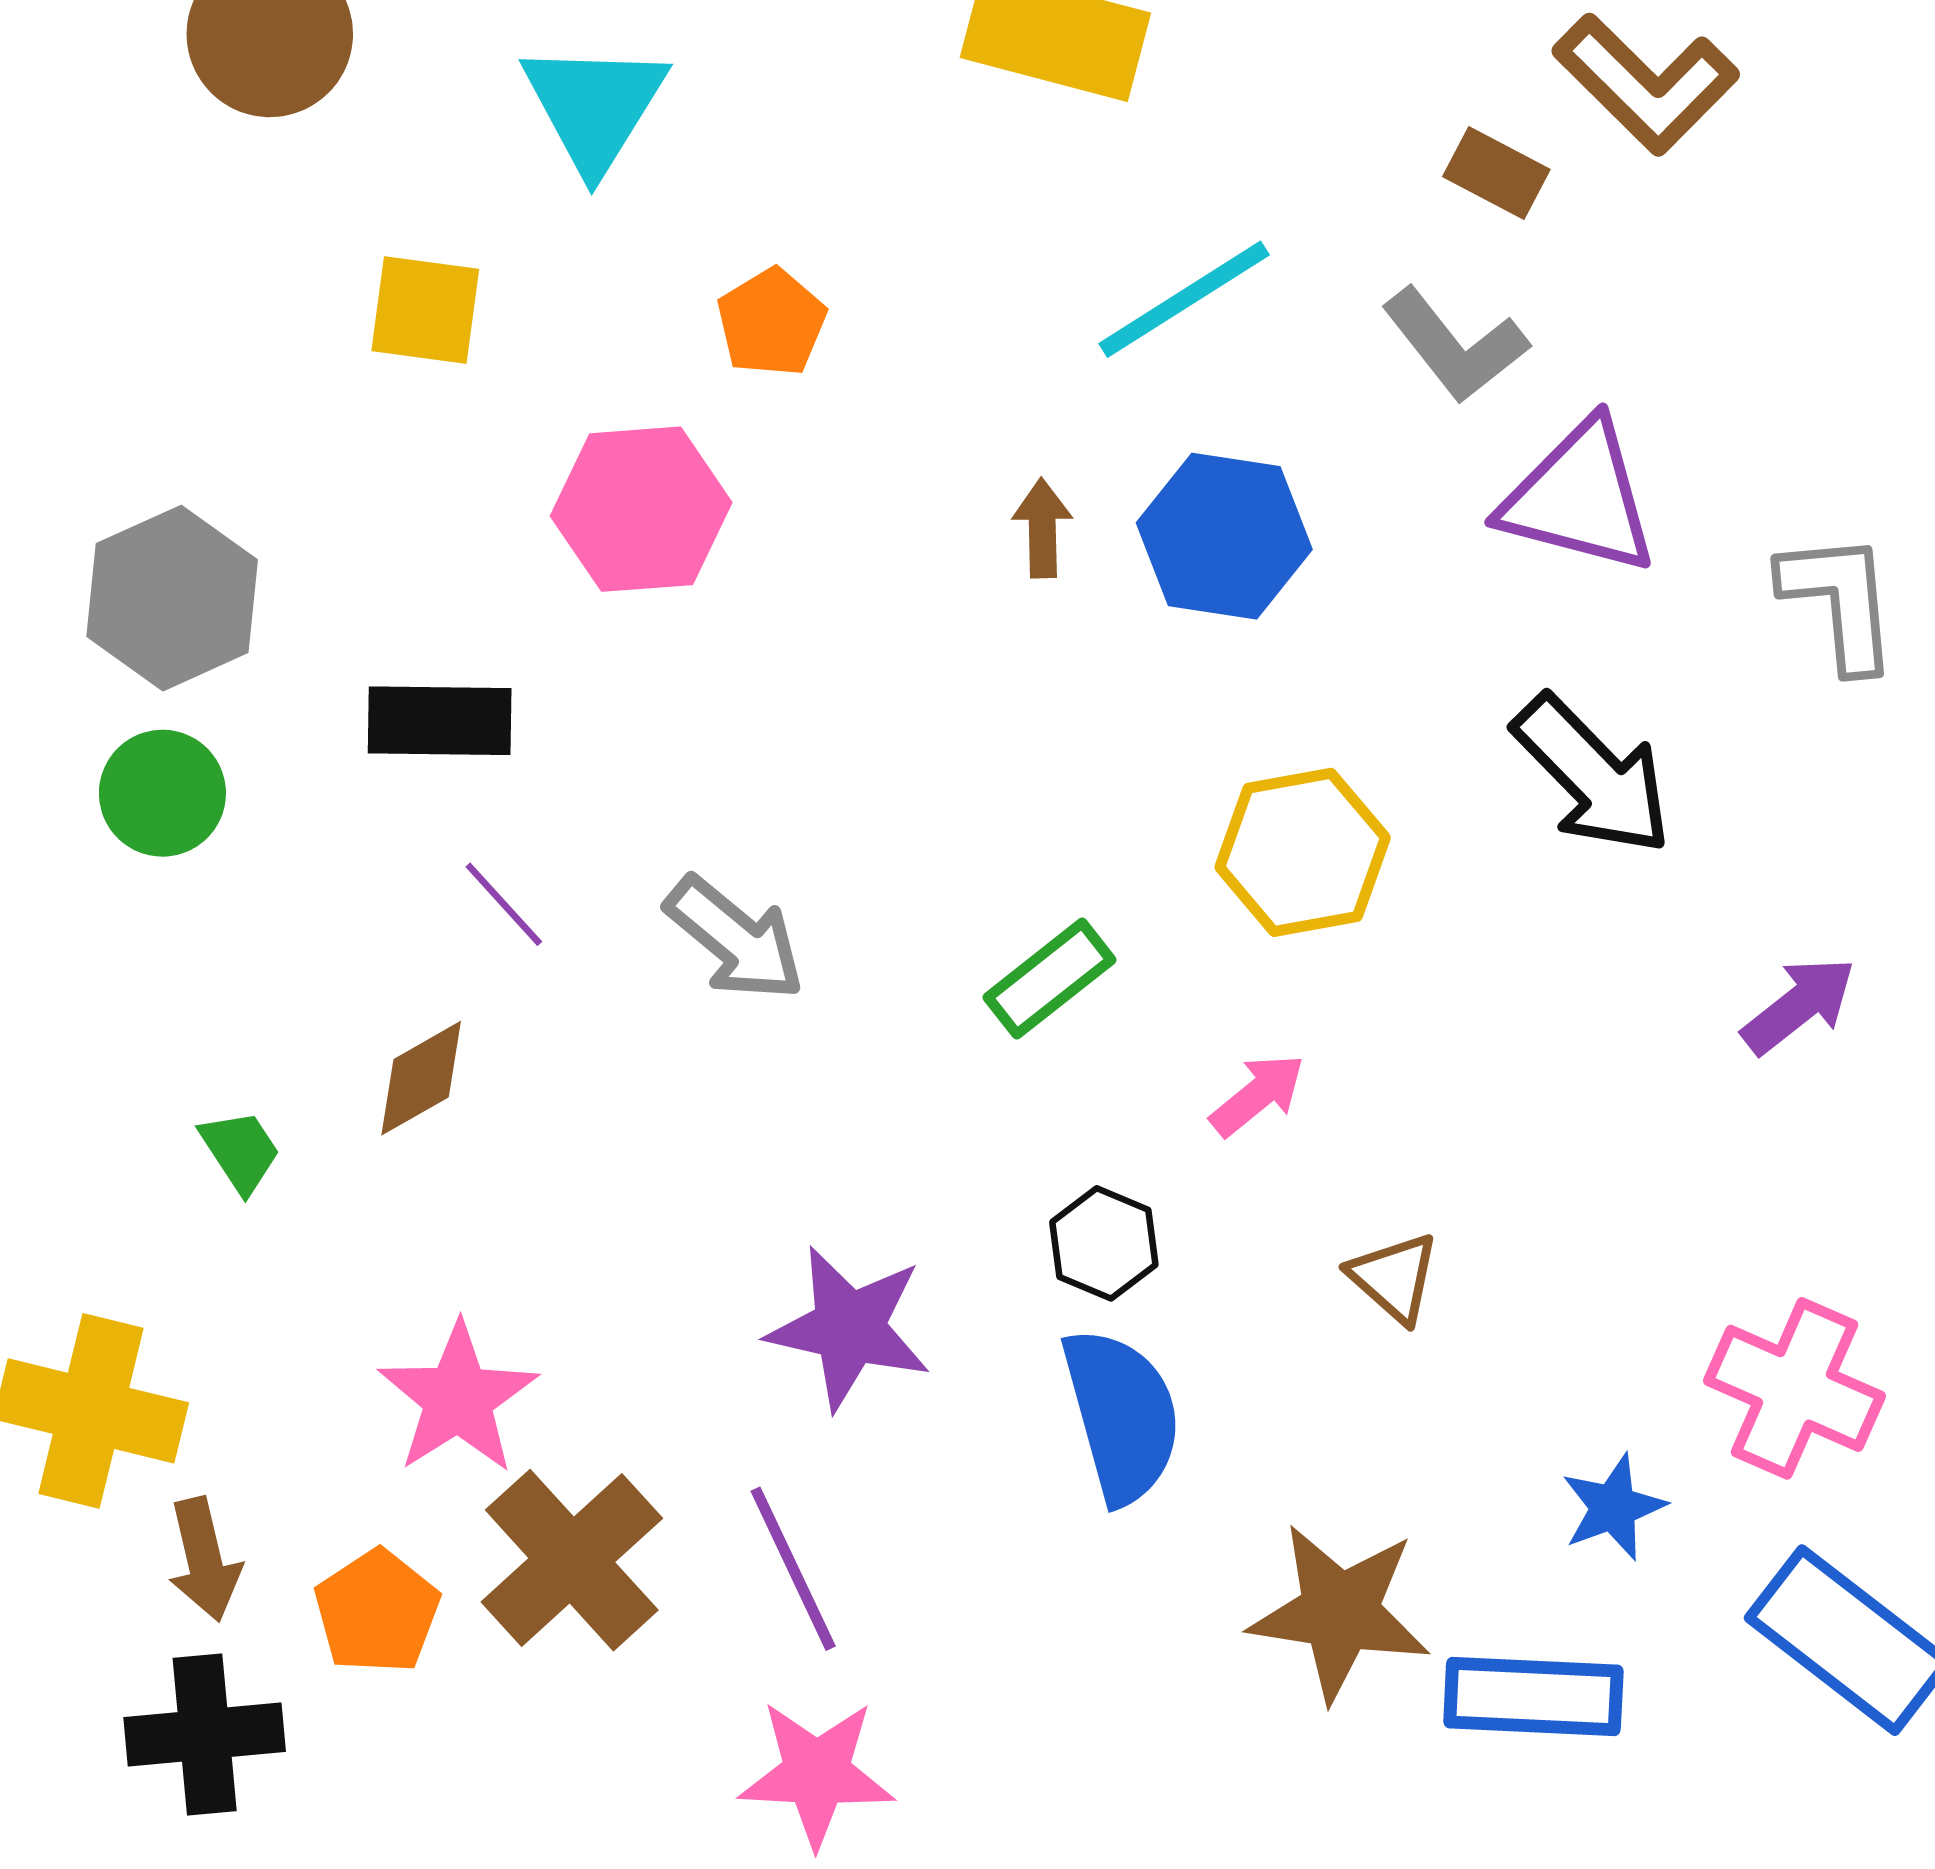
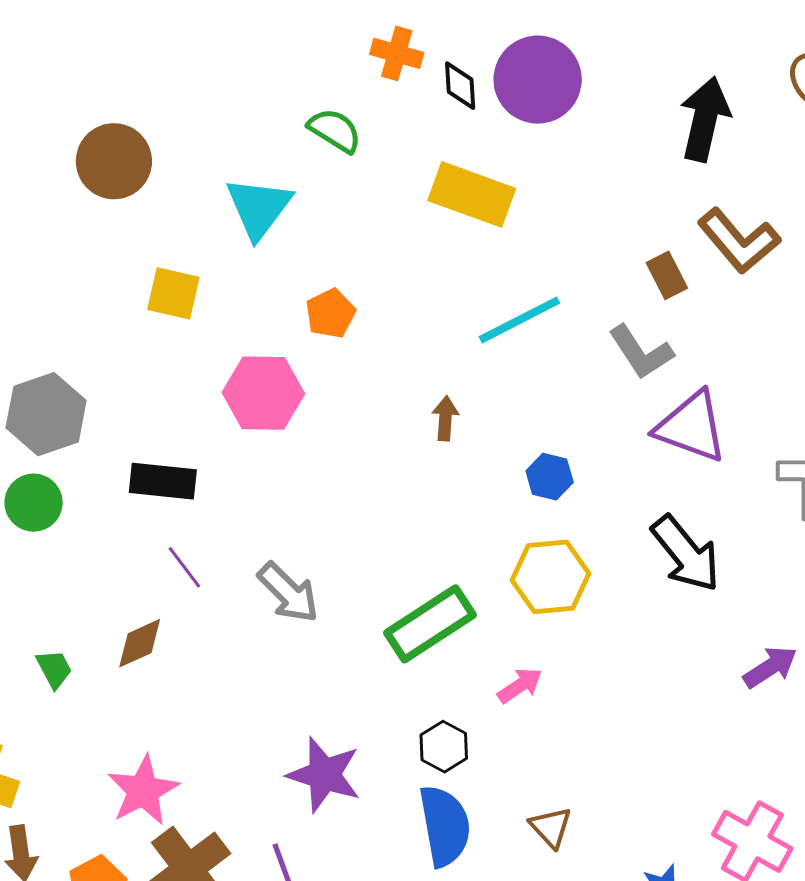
brown rectangle: (1496, 173) -> (667, 275), turned 30
blue hexagon: (1224, 536) -> (550, 477), moved, size x0.6
green rectangle: (1049, 979) -> (430, 624), size x1.5
brown triangle: (1394, 1278) -> (551, 827), moved

